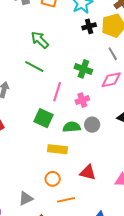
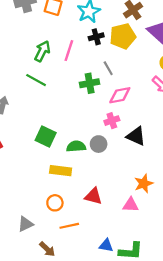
green arrow: (40, 40) -> (42, 51), turned 72
gray line: (113, 54) -> (108, 68), moved
green cross: (83, 69) -> (90, 83), turned -30
pink line: (57, 92) -> (69, 51), moved
pink cross: (82, 100) -> (112, 121), moved

